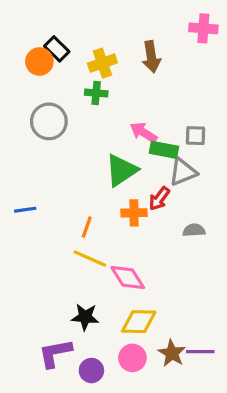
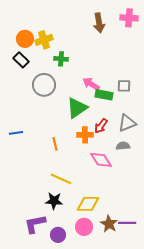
black rectangle: (57, 49) -> (21, 60), moved
brown arrow: (151, 57) -> (99, 23), moved
yellow cross: (102, 63) -> (44, 40), moved
gray circle: (49, 121) -> (44, 85), moved
gray triangle: (183, 172) -> (127, 123), moved
orange line: (87, 227) -> (55, 144), turned -32
yellow line: (90, 259) -> (61, 179), moved
pink diamond: (128, 277) -> (101, 160), moved

